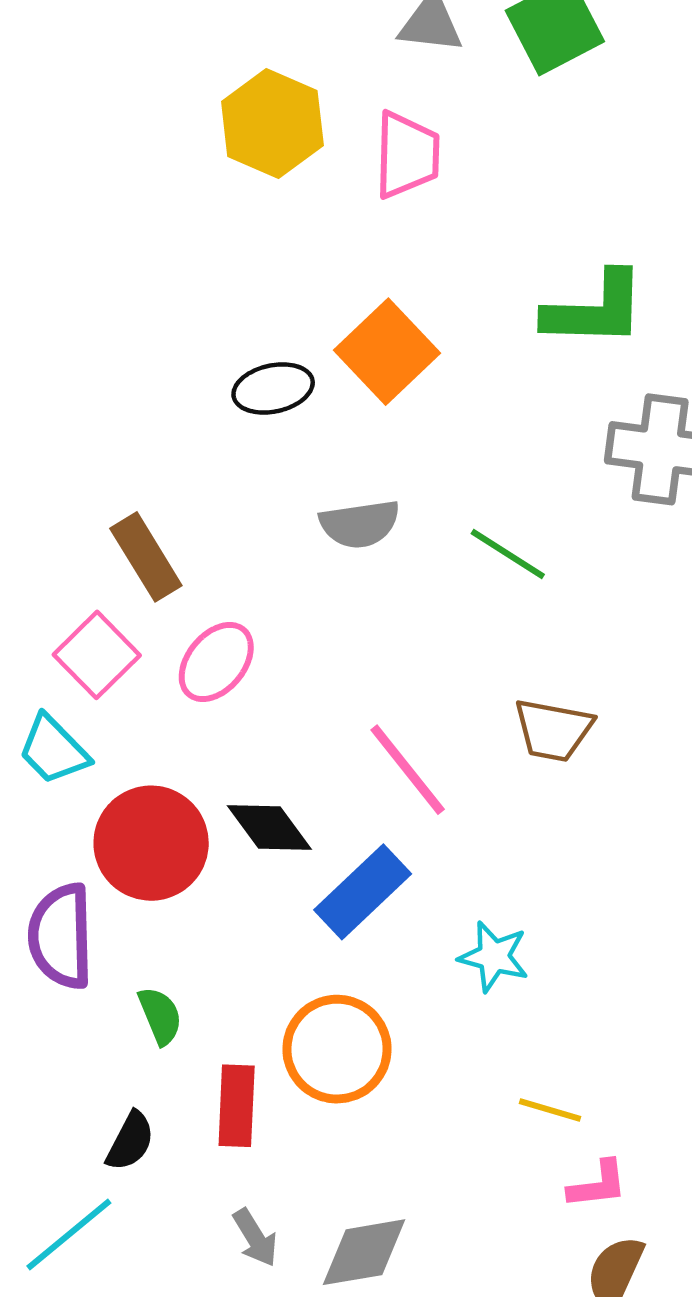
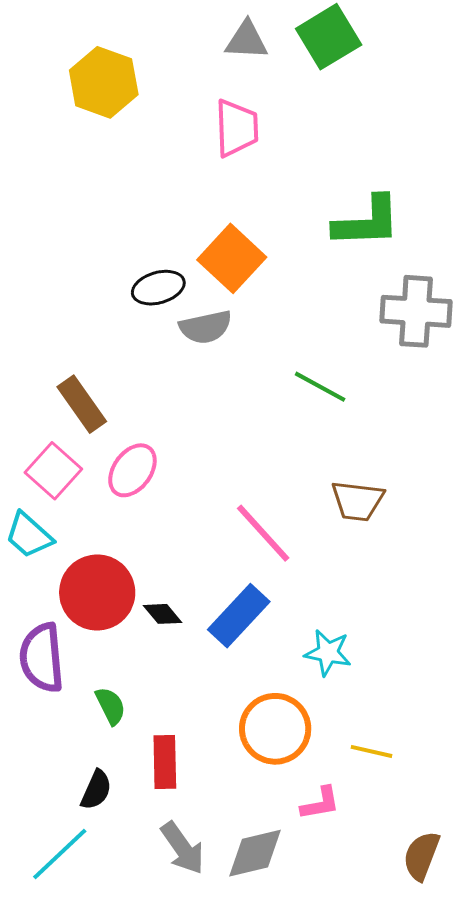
yellow hexagon: (272, 124) -> (104, 82), moved
gray semicircle: (360, 524) -> (206, 327), moved
black diamond: (269, 827) -> (163, 614), moved, size x0.7
orange circle: (337, 1049) -> (275, 729), moved
pink L-shape: (598, 1185) -> (320, 803), moved
gray arrow: (255, 1238) -> (183, 848), size x1.4

